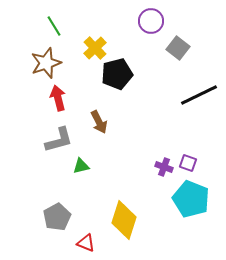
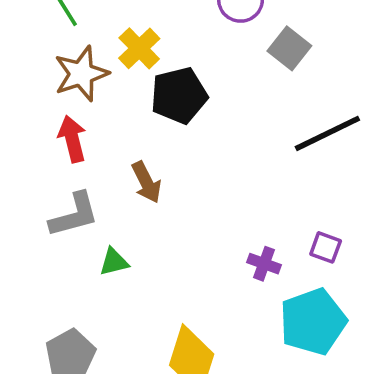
brown star: (46, 63) -> (81, 74), moved
purple square: (188, 163) -> (326, 247), moved
cyan pentagon: (191, 199) -> (313, 322), turned 30

